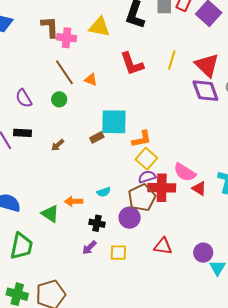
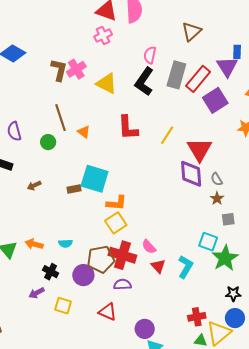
pink cross: (67, 38) -> (76, 69), moved, turned 36
pink semicircle: (185, 172) -> (149, 247), size x0.7
purple semicircle: (147, 177) -> (122, 284), moved

